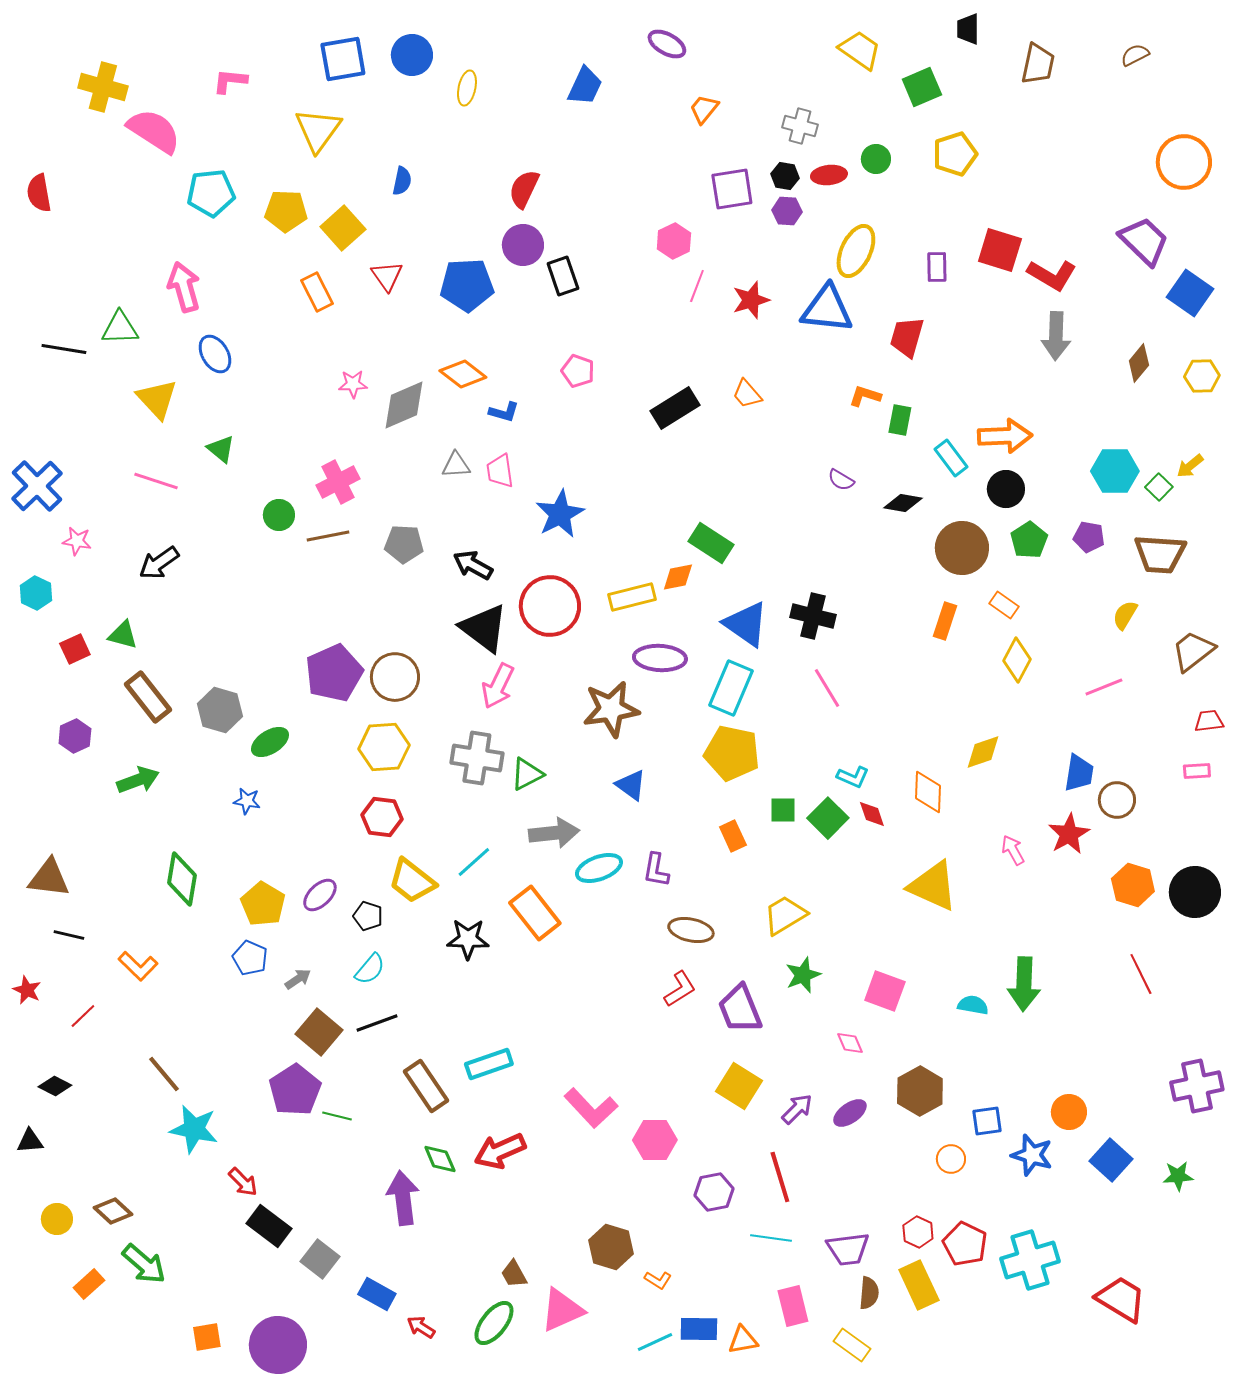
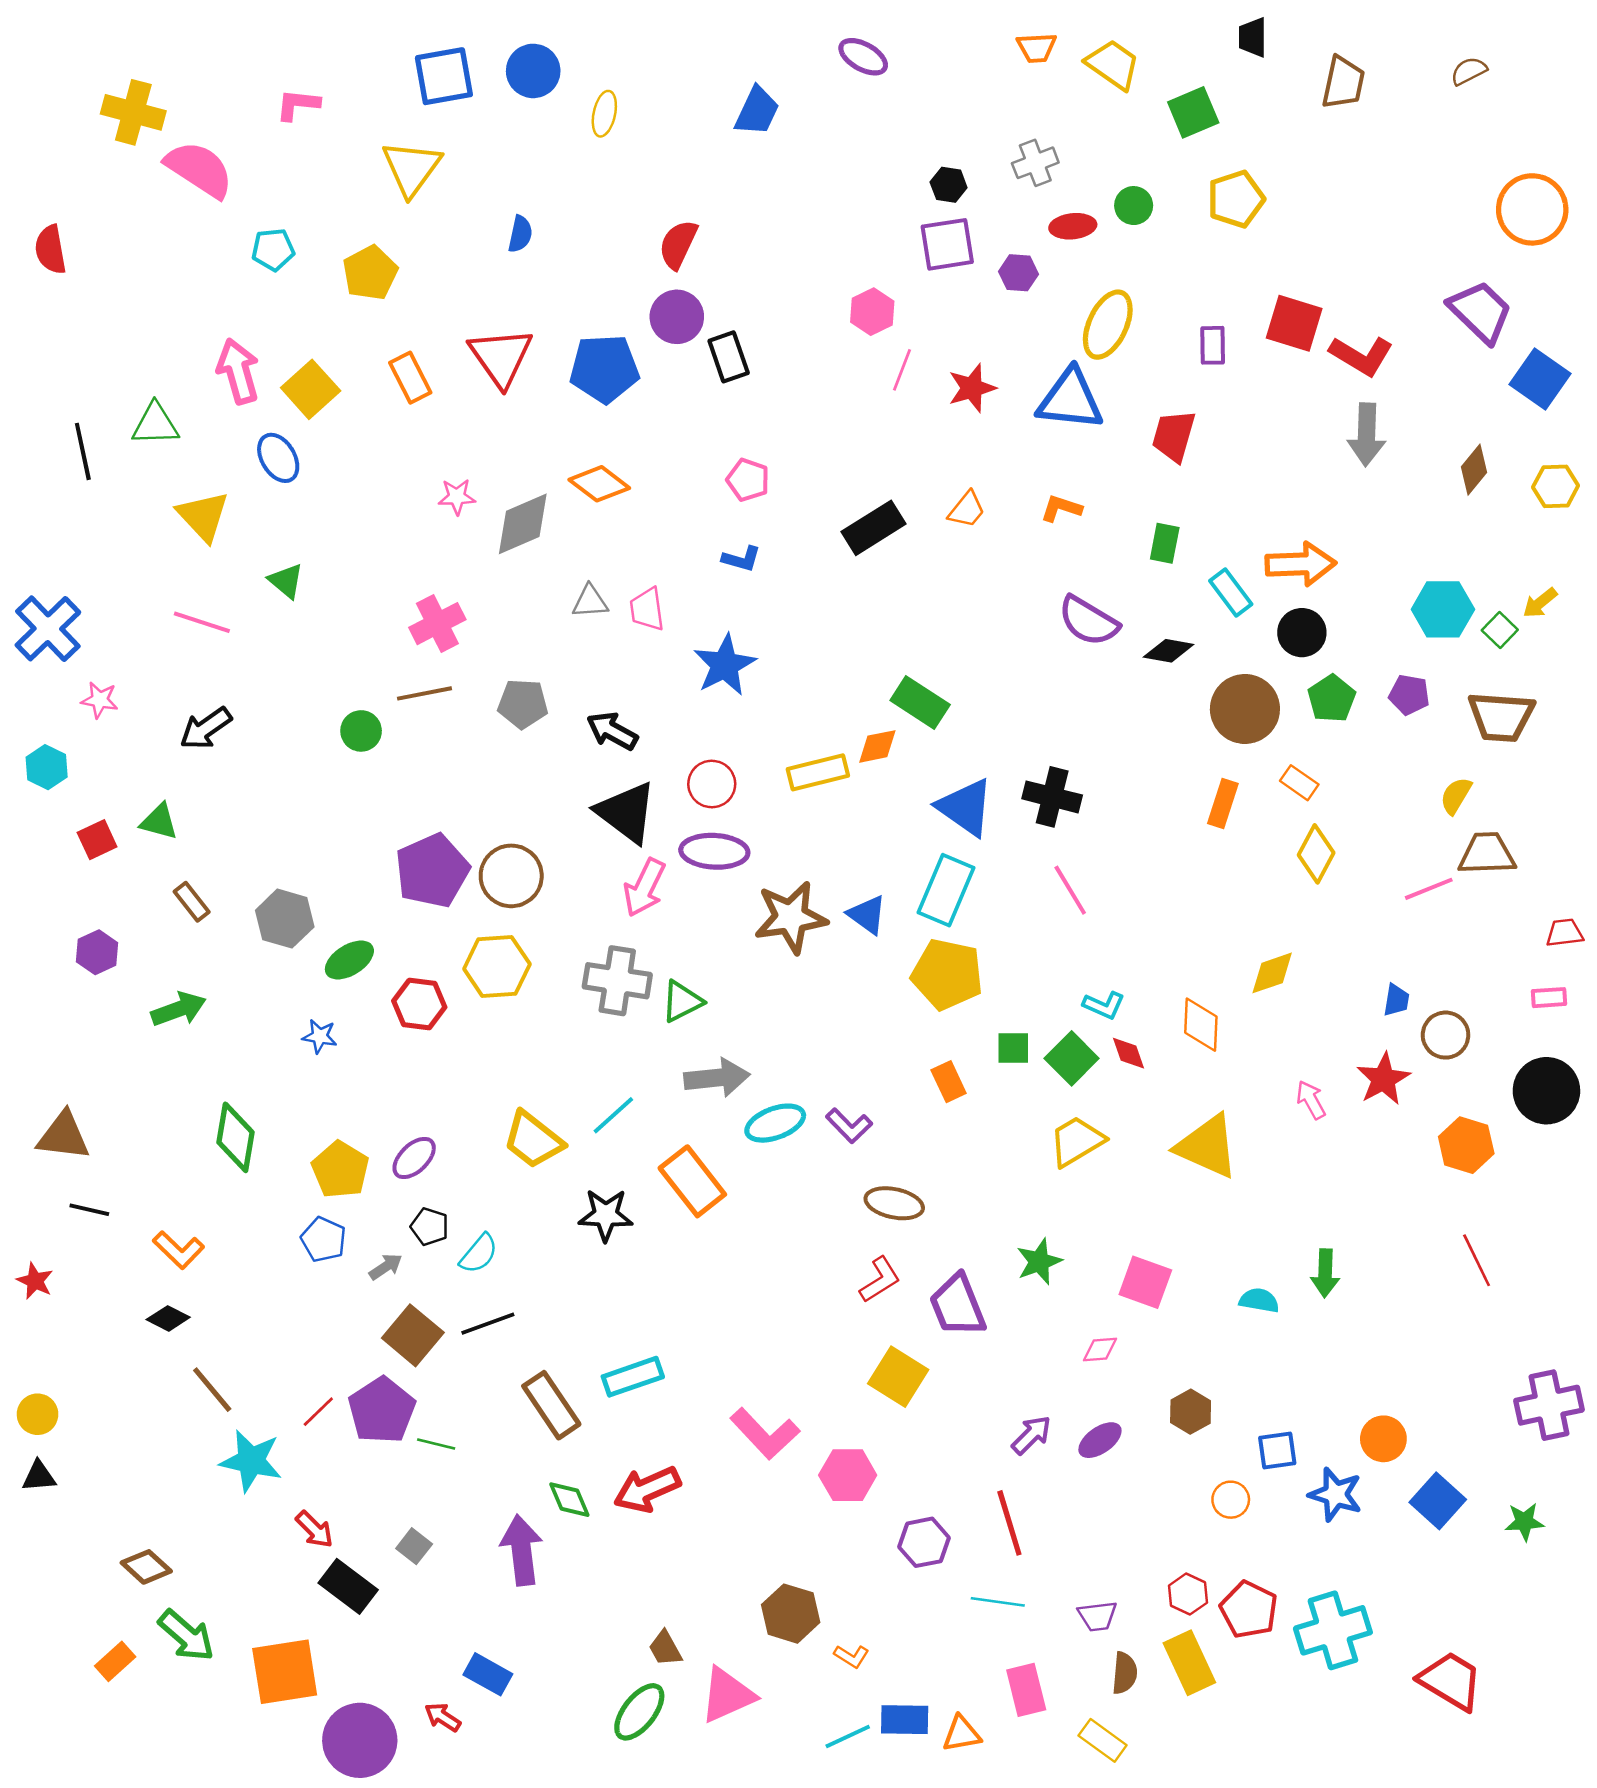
orange trapezoid: (704, 109) -> (1037, 48), moved, turned -132
gray cross: (800, 126) -> (1035, 163), turned -36
black hexagon: (785, 176) -> (949, 185), moved
cyan pentagon: (211, 193) -> (273, 250), size x0.7
yellow pentagon: (286, 211) -> (370, 273), turned -30
yellow square: (343, 228) -> (311, 389), moved
red triangle: (387, 276) -> (501, 357), size x1.6
black line: (64, 349) -> (83, 451), turned 69
orange trapezoid: (747, 394) -> (967, 510), turned -100
orange L-shape: (865, 396) -> (1061, 508), moved
blue L-shape: (504, 412) -> (742, 559), moved
purple semicircle: (841, 480) -> (1088, 621), size x1.8
green circle: (279, 515) -> (361, 731), moved
red circle: (550, 606) -> (712, 784), size x0.6
brown trapezoid: (1193, 651) -> (1487, 854), moved, turned 36
purple ellipse: (660, 658) -> (714, 851), moved
brown rectangle: (148, 697) -> (192, 902), size x0.6
blue trapezoid: (1079, 773) -> (1396, 1000), size x0.7
blue triangle: (631, 785) -> (867, 915), moved
red hexagon: (382, 817) -> (419, 1004), moved
purple L-shape: (656, 870) -> (849, 1126), turned -54
black circle: (1195, 892) -> (1546, 1091), moved
yellow trapezoid: (785, 915) -> (1077, 1141), moved
black pentagon: (368, 916) -> (430, 1227), moved
green arrow: (1024, 984) -> (1325, 1273), size x0.7
red line: (83, 1016) -> (318, 1412), moved
pink diamond: (850, 1043) -> (1100, 1350), turned -72
black diamond: (55, 1086) -> (168, 1318), moved
yellow square: (739, 1086) -> (898, 1377), moved
brown hexagon: (920, 1091) -> (1191, 1412), size x0.7
yellow circle: (57, 1219) -> (38, 1414), moved
purple trapezoid: (848, 1249) -> (1097, 1616), size x0.7
gray square: (320, 1259) -> (414, 1546), moved, size x0.7
red arrow: (421, 1327) -> (443, 1717), moved
orange square: (207, 1337) -> (285, 1672), moved, size x1.8

